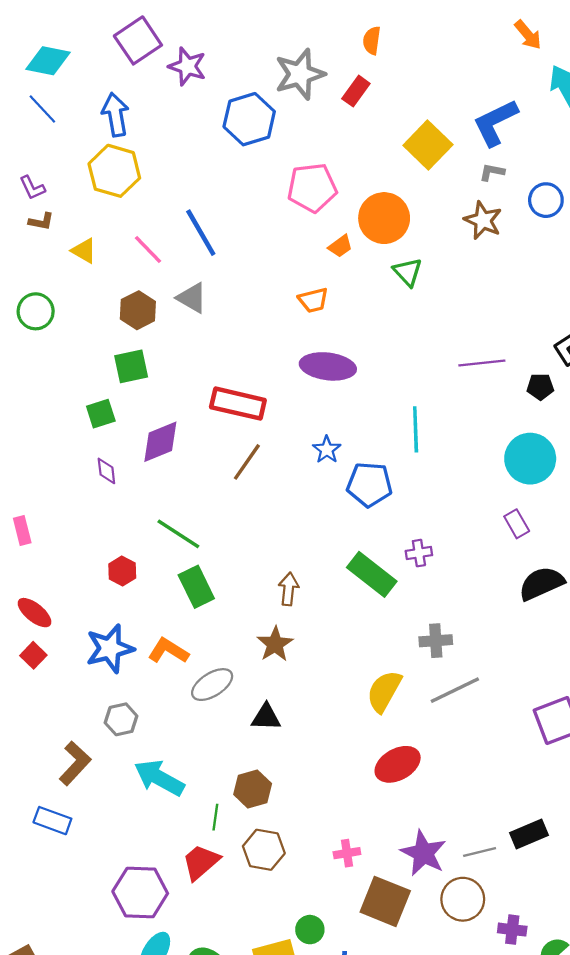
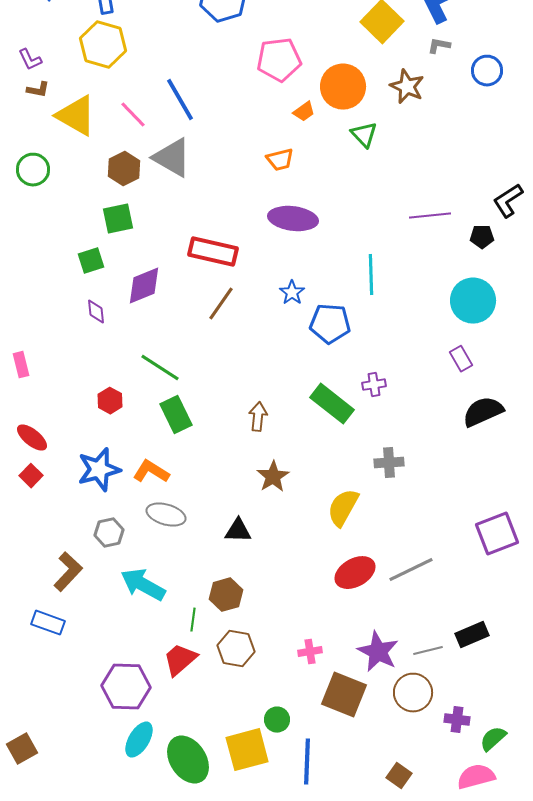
brown star: (483, 220) -> (407, 87), moved
yellow triangle: (84, 251) -> (76, 116), size x1.8
gray triangle: (192, 298) -> (172, 158), size x1.4
brown star: (275, 644) -> (273, 477), moved
gray ellipse: (212, 685) -> (166, 515), moved, turned 48
gray line: (455, 690) -> (411, 570), moved

